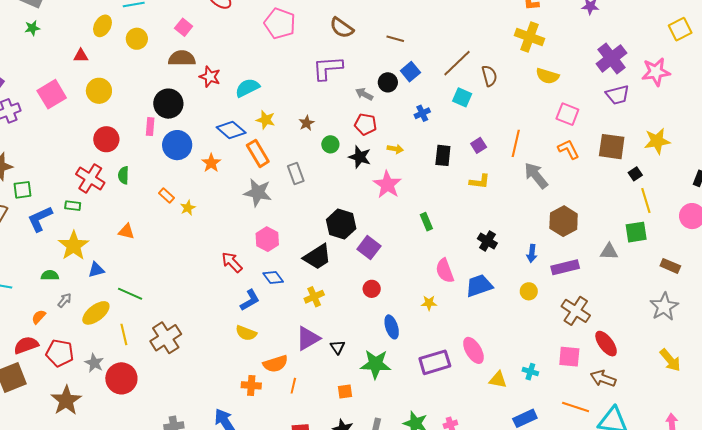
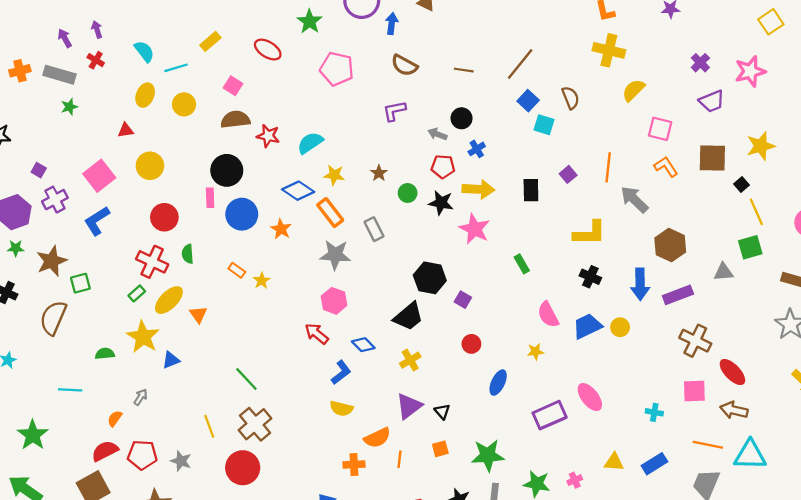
purple cross: (611, 58) -> (700, 63), size x0.6
brown line: (457, 63) -> (520, 64), moved
purple L-shape: (328, 68) -> (394, 111), size x0.7
blue square: (410, 72) -> (528, 101), moved
yellow semicircle: (547, 76) -> (633, 90), turned 125
blue cross: (422, 113) -> (477, 149), moved
yellow arrow: (395, 149) -> (478, 189), size x1.8
yellow L-shape: (480, 181) -> (590, 233), moved, size x1.5
green rectangle: (73, 206) -> (137, 293), turned -42
blue L-shape: (40, 219) -> (97, 221), moved
orange triangle: (126, 231) -> (198, 314), turned 48
pink hexagon: (267, 239) -> (334, 301), moved
purple square: (369, 248) -> (463, 300), size x0.7
blue arrow: (532, 253) -> (640, 284), size x1.6
green semicircle: (50, 275) -> (105, 354), moved
yellow circle: (529, 291) -> (620, 327), moved
green line: (130, 294) -> (246, 379), moved, turned 30
yellow ellipse: (96, 313) -> (169, 300), moved
blue ellipse: (392, 327) -> (498, 383), turned 50
green star: (376, 364) -> (488, 455), moved
red circle: (121, 378) -> (243, 468), moved
yellow triangle: (498, 380) -> (614, 462), moved
orange square: (345, 392) -> (440, 449), moved

